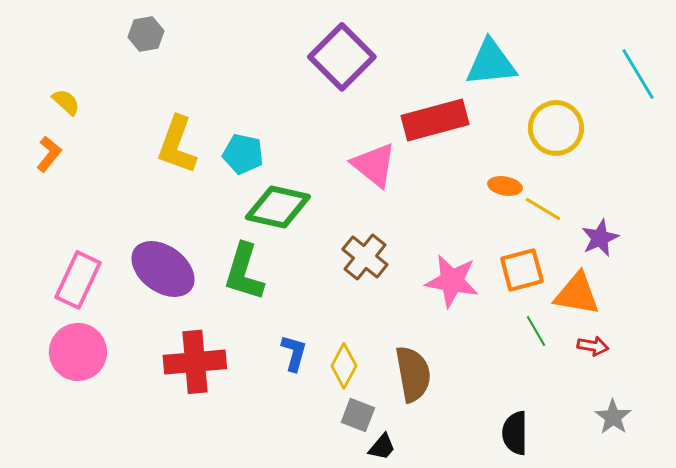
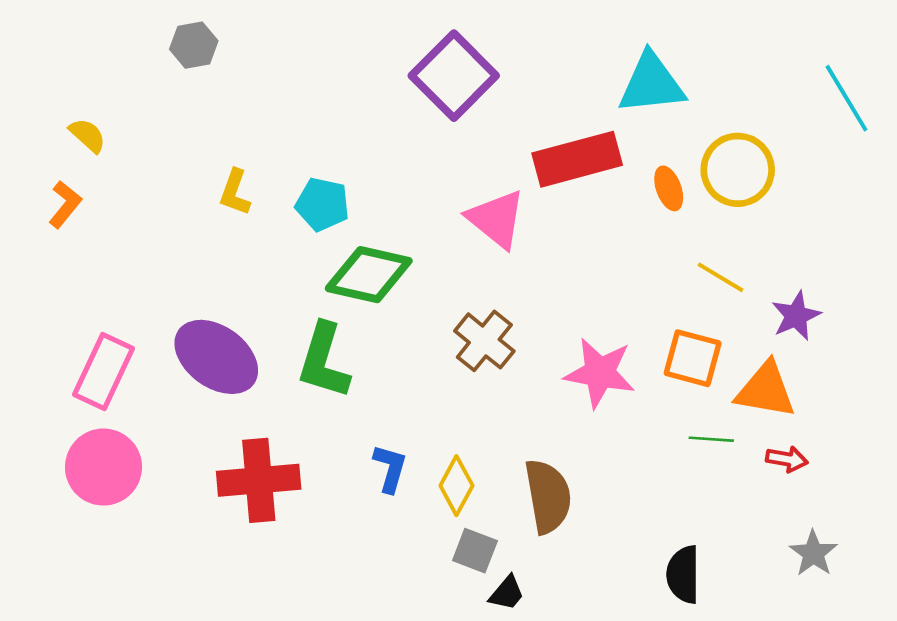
yellow L-shape: (177, 145) -> (235, 192), size x0.6
orange ellipse: (505, 186) -> (669, 188), moved, turned 60
orange square: (522, 270) -> (693, 358), turned 30
green line: (536, 331) -> (711, 439), turned -56

